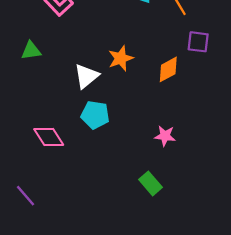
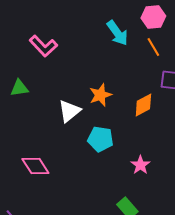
cyan pentagon: (95, 115) -> (100, 139), moved
pink star: (165, 136) -> (140, 165), turned 30

